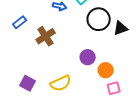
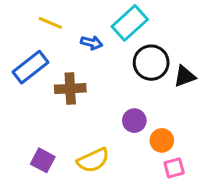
blue rectangle: (20, 22) -> (31, 67), size x1.6
brown cross: (46, 36) -> (70, 89), turned 30

